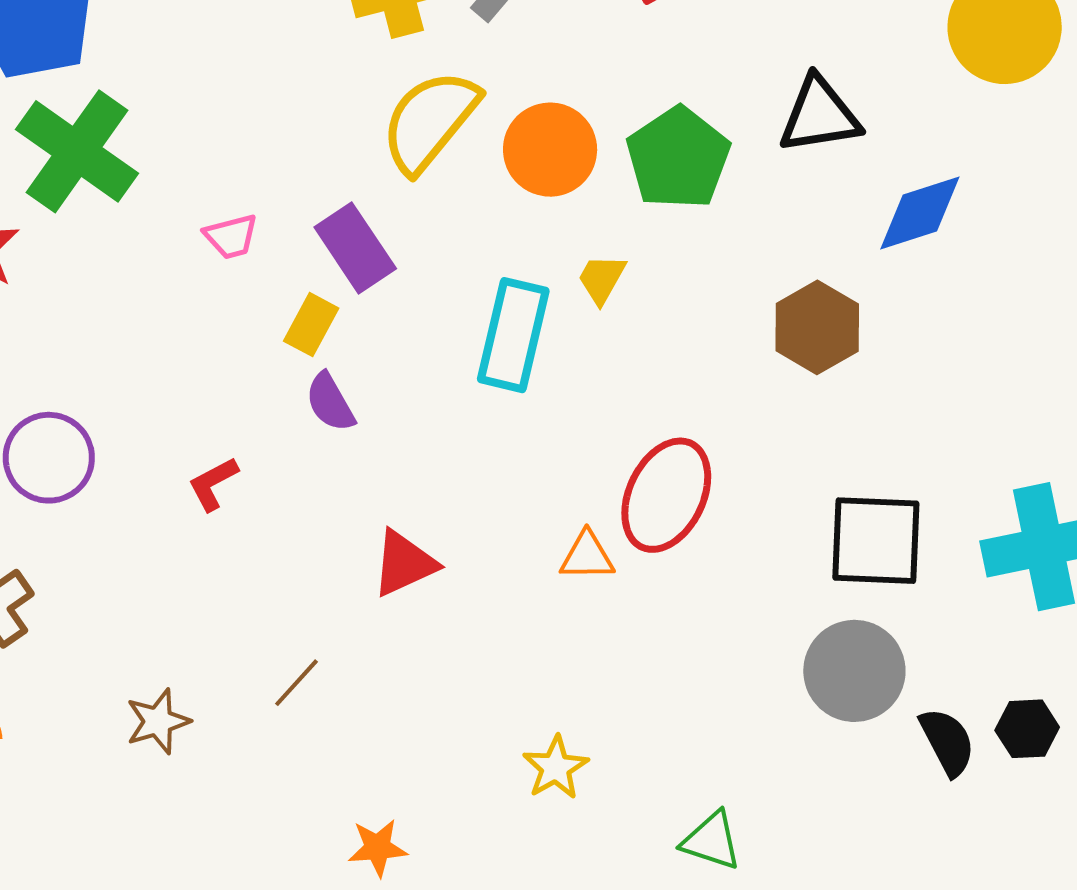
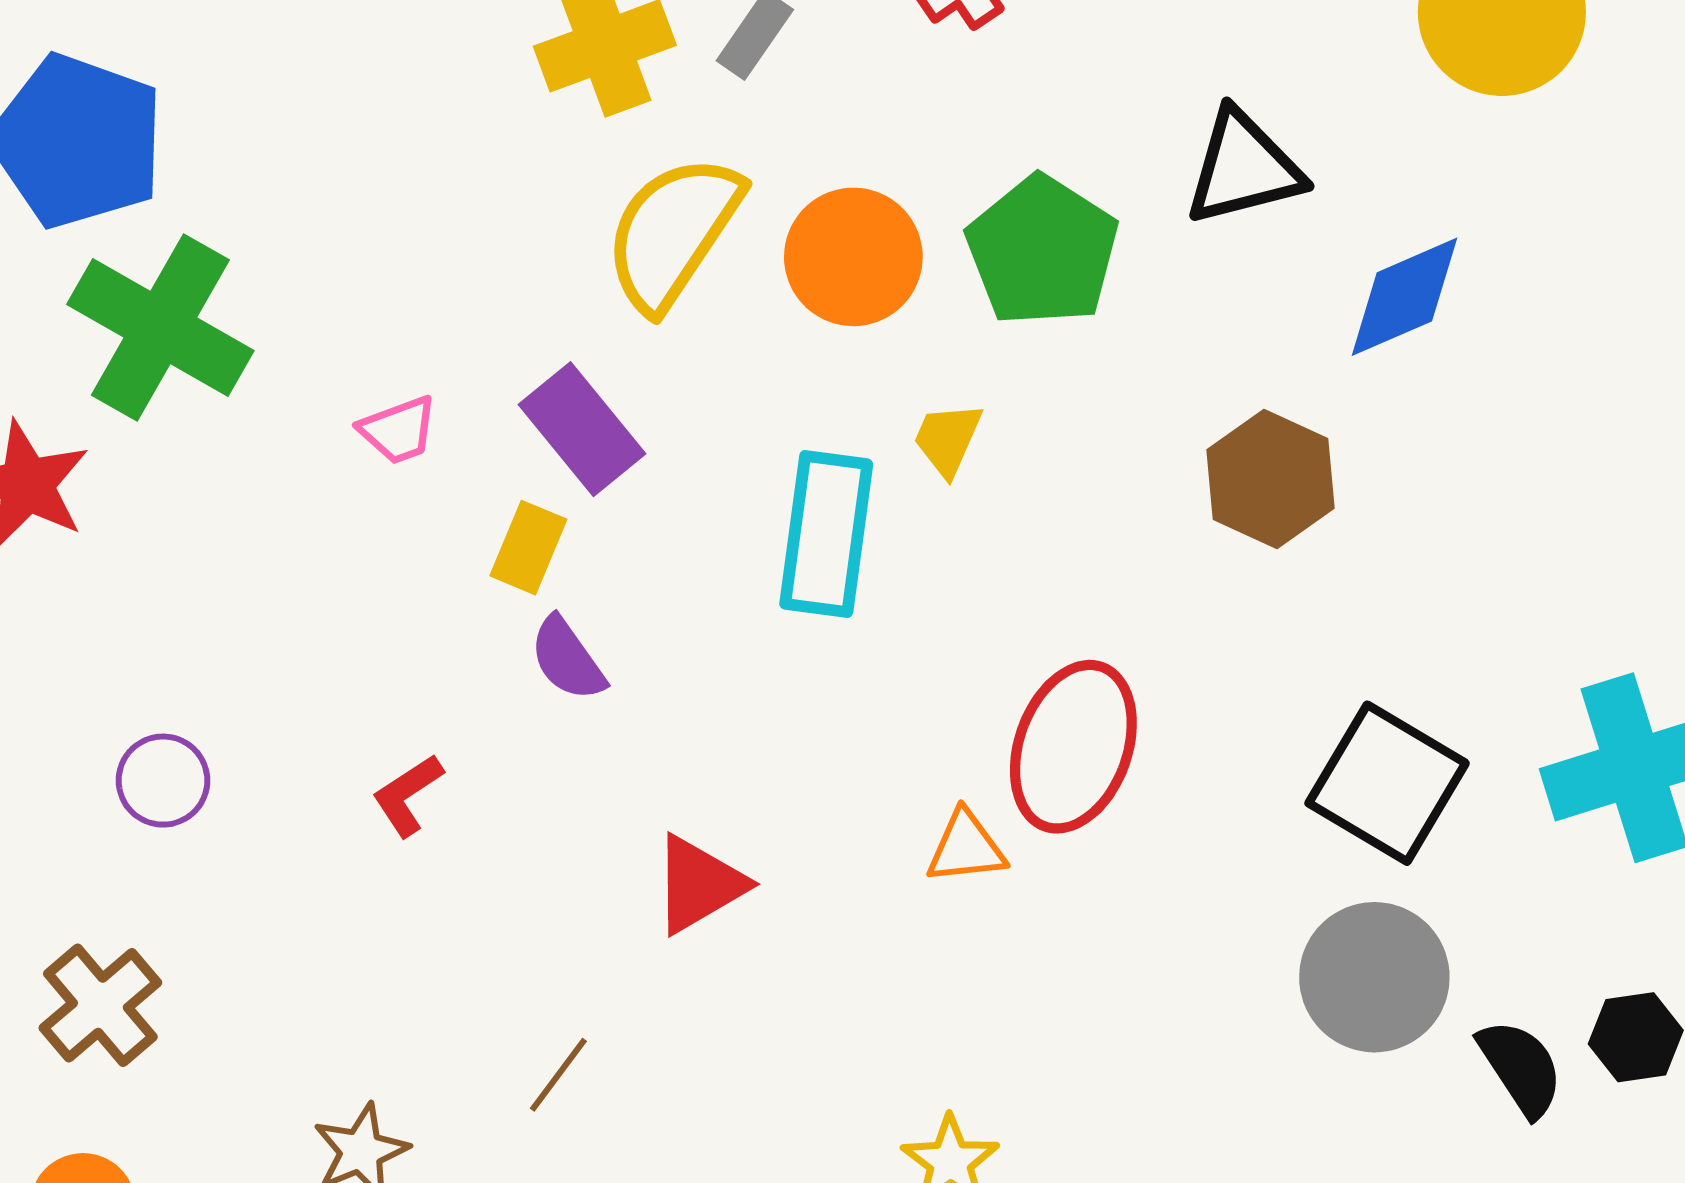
purple circle: (49, 458) -> (163, 781), size x0.7
black square: (876, 541) -> (1387, 783), turned 34

